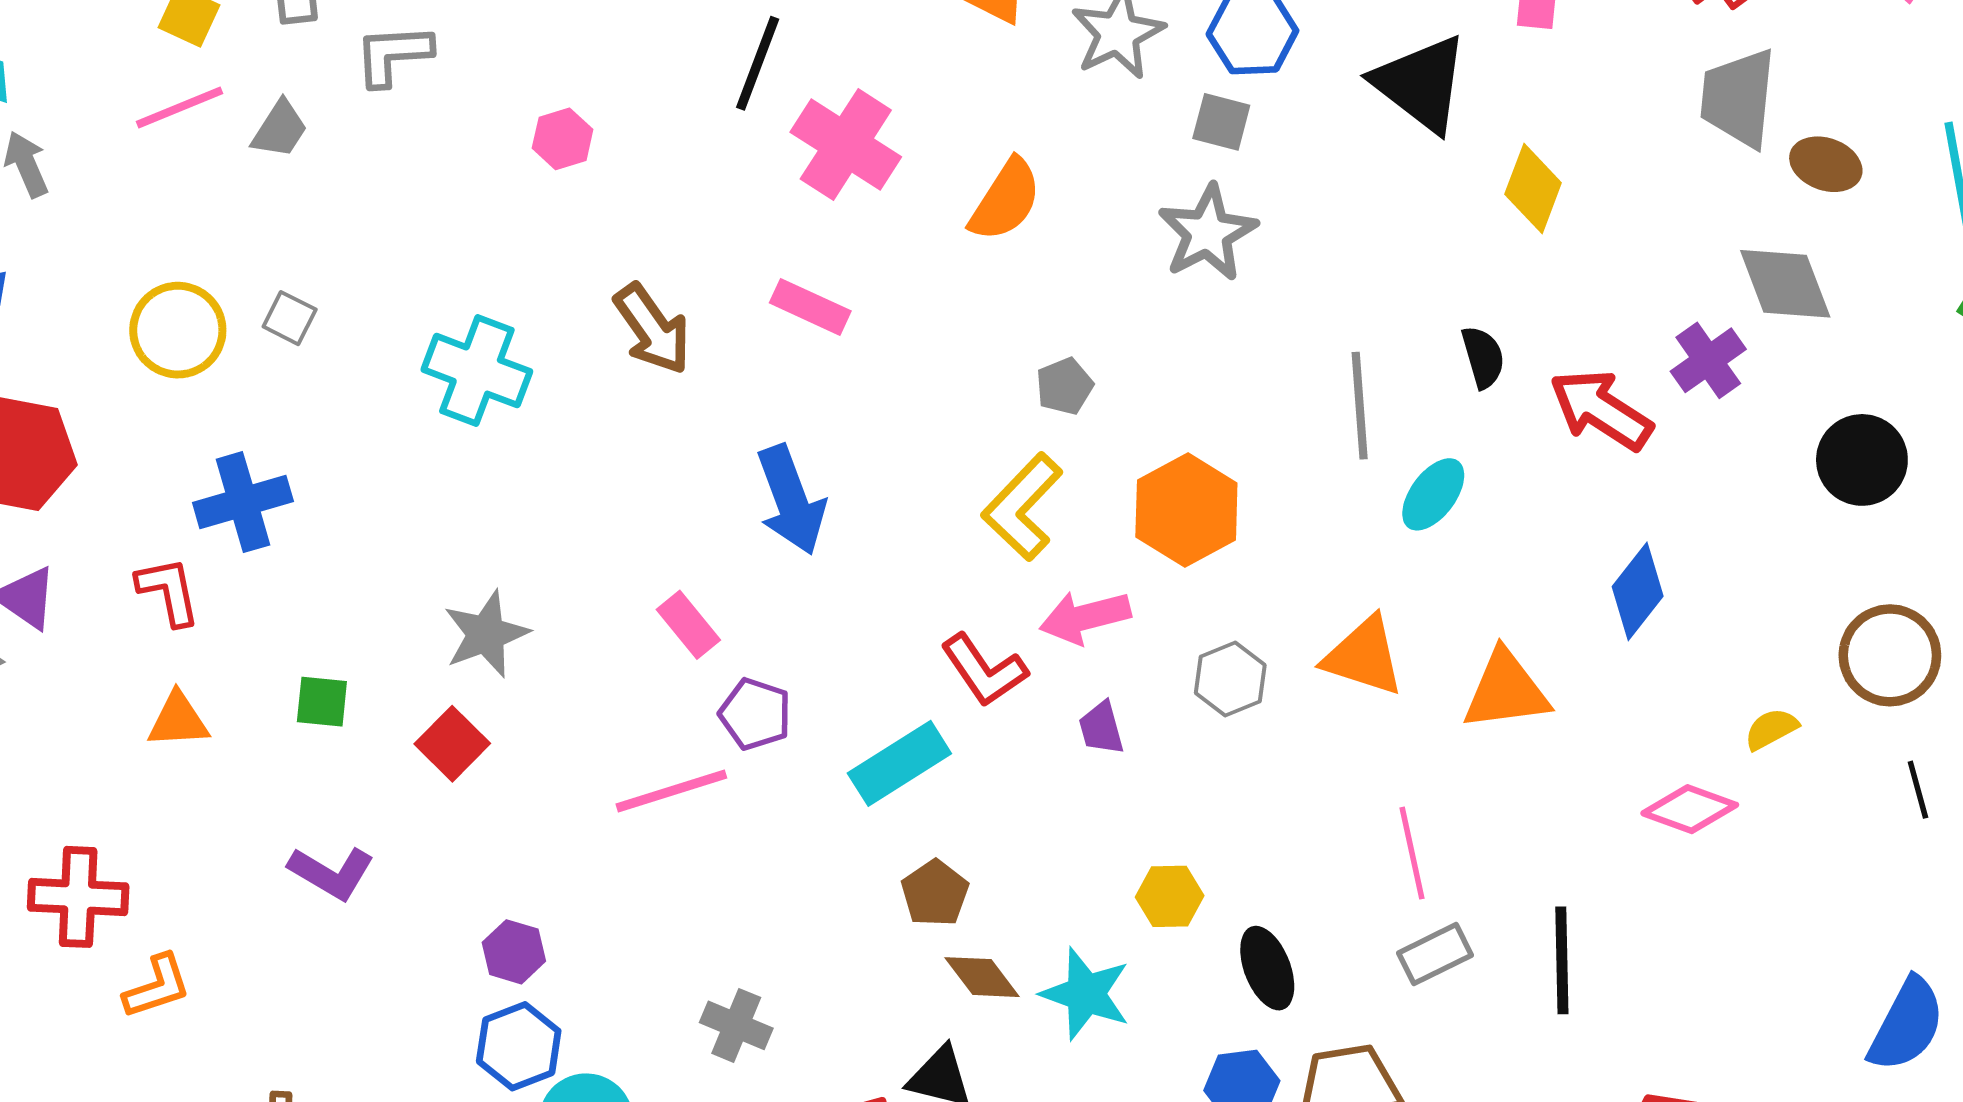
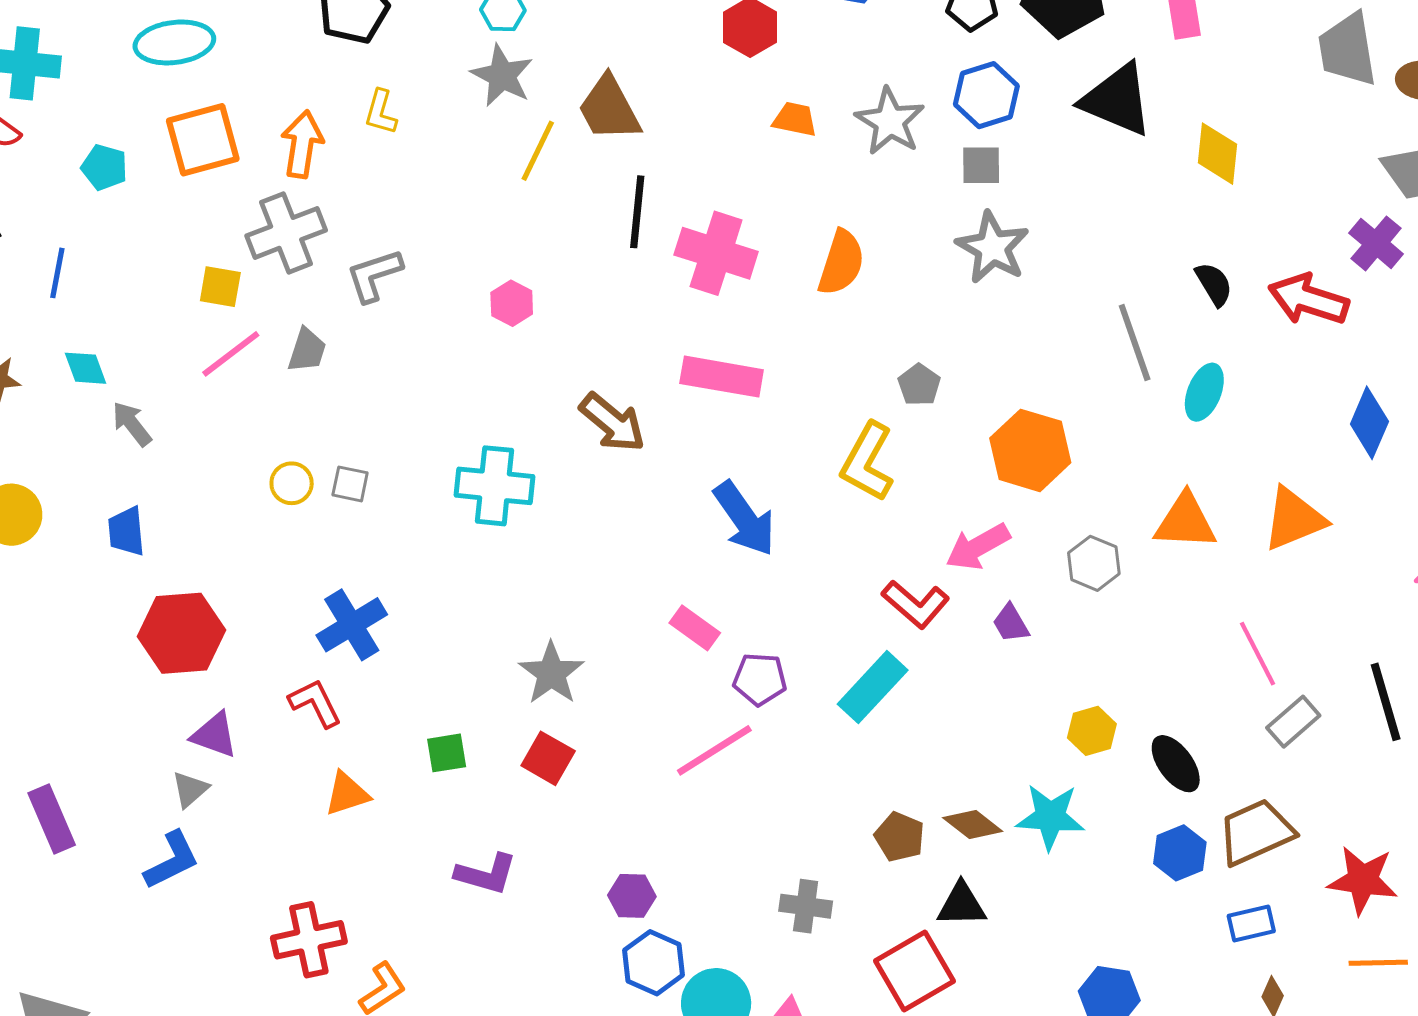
pink rectangle: (810, 307) -> (722, 377), size x1.4
yellow circle: (178, 330) -> (292, 483), moved, size x0.6
yellow L-shape: (1022, 507) -> (867, 462), moved
brown pentagon: (935, 893) -> (900, 837), moved

